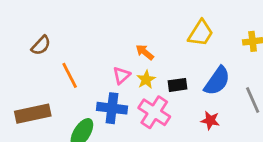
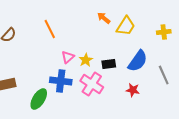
orange arrow: (145, 52) -> (104, 18), moved
orange line: (70, 75) -> (50, 29), moved

